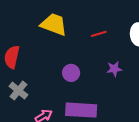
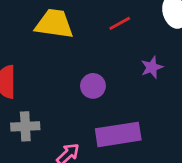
gray cross: (18, 91) -> (25, 126), turned -30

